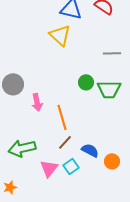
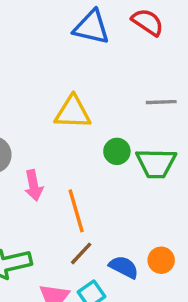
yellow triangle: (60, 35) -> (73, 112), moved, turned -40
orange circle: (112, 161) -> (161, 260), moved

